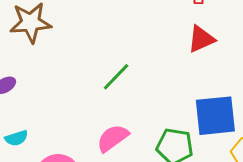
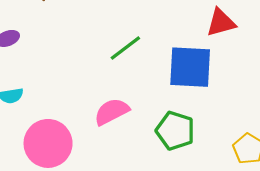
blue square: (215, 116) -> (190, 67), moved

